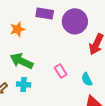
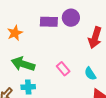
purple rectangle: (45, 14) -> (49, 22), moved
purple circle: (75, 21) -> (71, 18), size x0.7

